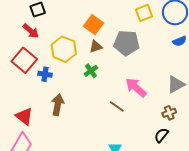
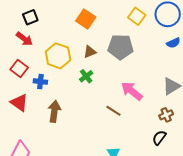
yellow square: (144, 13) -> (137, 16), turned -30
orange square: (94, 25) -> (86, 19), moved
red square: (24, 60) -> (19, 69), size x0.7
red triangle: (24, 116) -> (19, 103), moved

